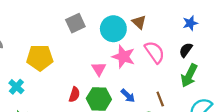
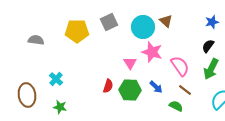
pink semicircle: (155, 52) -> (180, 66), moved
yellow pentagon: (40, 58) -> (77, 31), moved
brown line: (160, 99) -> (185, 90), turned -32

